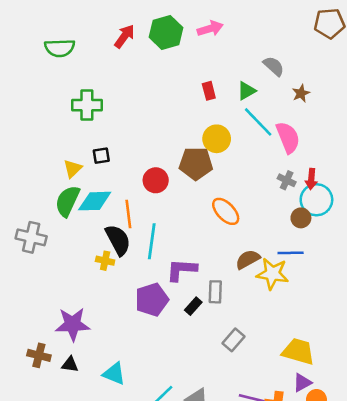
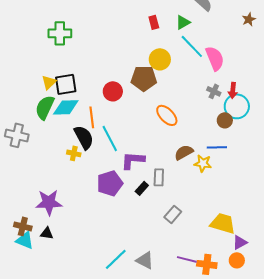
brown star: (301, 93) -> (249, 19), moved
black square: (101, 156) -> (66, 84), moved, size x1.6
cyan line: (152, 241) -> (110, 138), turned -36
yellow star: (272, 274) -> (203, 163), size x0.7
cyan triangle: (114, 374) -> (25, 240), moved
purple triangle: (302, 383) -> (240, 242), moved

